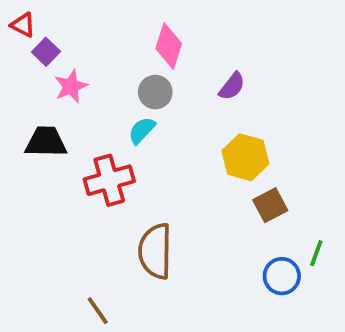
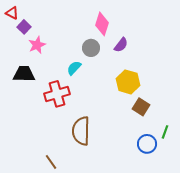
pink diamond: (169, 46) -> (102, 24), moved
gray circle: (155, 92) -> (91, 48), moved
brown square: (270, 205) -> (141, 107), turned -30

